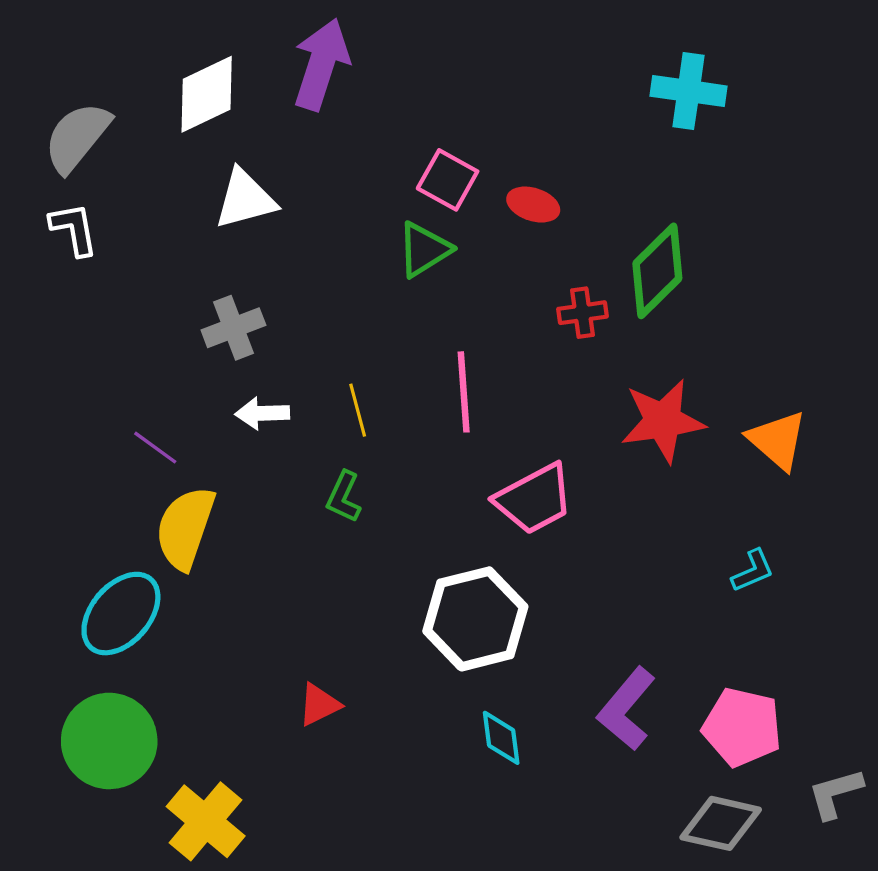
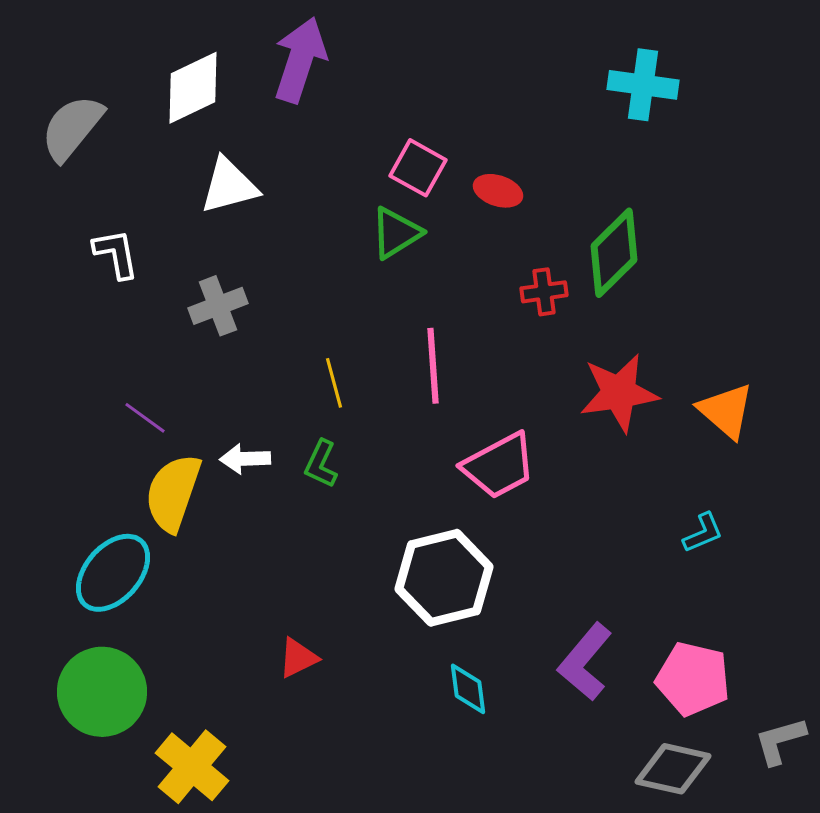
white L-shape: (74, 229) -> (116, 254), moved
white arrow: (262, 413) -> (245, 459), moved

